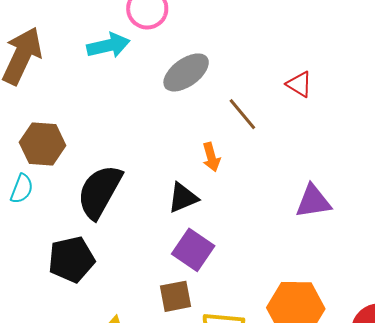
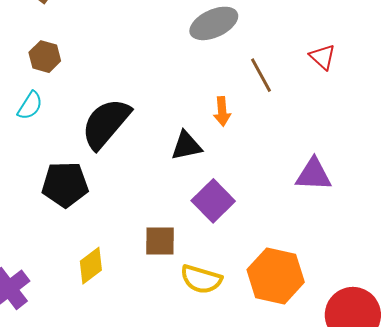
brown hexagon: (43, 144) -> (45, 57), moved, size x0.7
purple square: (193, 250) -> (213, 201), moved

